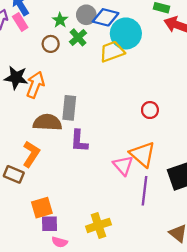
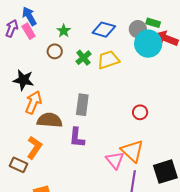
gray circle: (86, 15) -> (138, 29), moved
cyan circle: (126, 33) -> (148, 44), moved
green cross: (78, 37) -> (83, 58), moved
orange arrow: (35, 85) -> (33, 102), moved
gray rectangle: (69, 108) -> (82, 105), moved

